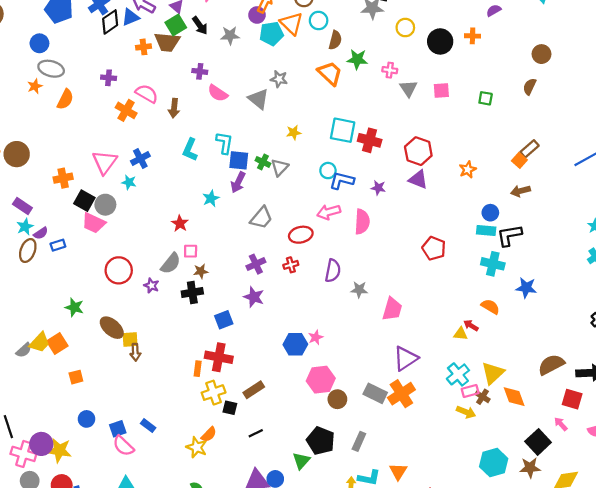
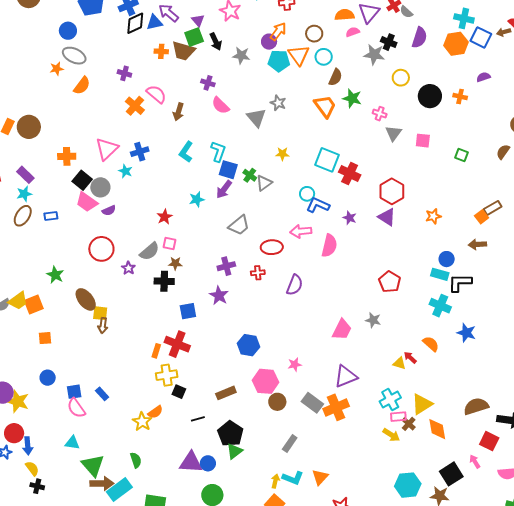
purple semicircle: (41, 233) -> (109, 210), moved
gray star: (359, 290) -> (373, 320), moved
pink star: (316, 337) -> (295, 365), moved
brown rectangle: (254, 390) -> (226, 393), moved
black pentagon: (321, 441) -> (230, 434), moved

